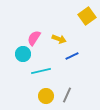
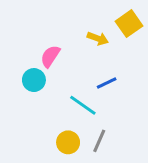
yellow arrow: (59, 39) -> (98, 38), moved
cyan line: (41, 71) -> (83, 105), moved, turned 48

